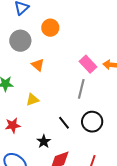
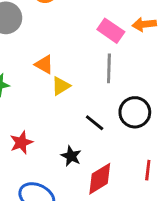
orange triangle: (38, 65) -> (44, 64), moved
yellow triangle: (32, 100) -> (61, 86), moved

